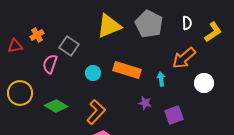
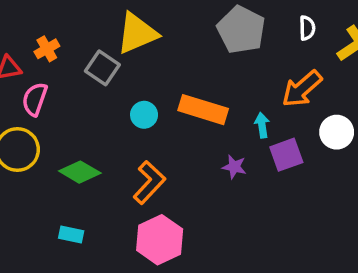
yellow triangle: (109, 26) -> (137, 33), moved
pink semicircle: (50, 64) -> (35, 99), moved
purple square: (174, 115) -> (286, 155), moved

